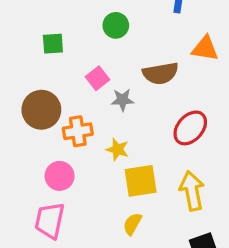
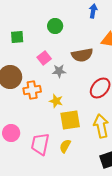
pink circle: (60, 176) -> (11, 133), moved
pink trapezoid: (50, 221) -> (40, 144), moved

